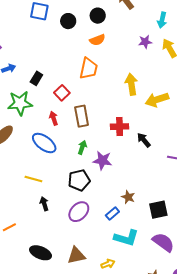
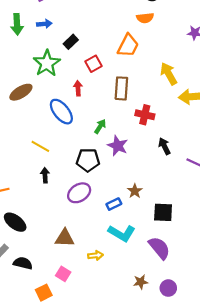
yellow arrow: (131, 84) -> (169, 74), turned -35
green star: (20, 103) -> (47, 63), turned 30
brown rectangle: (82, 116) -> (121, 88), moved
black arrow: (144, 140) -> (164, 146), moved
black ellipse: (41, 253) -> (15, 222), moved

